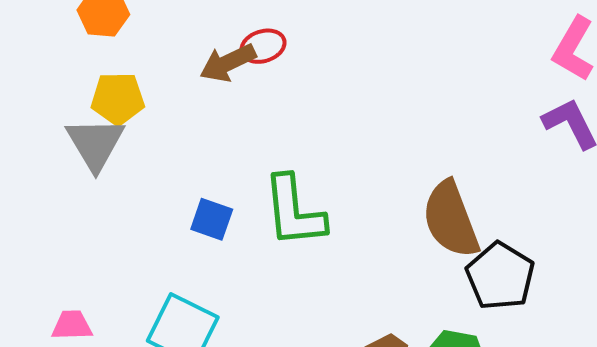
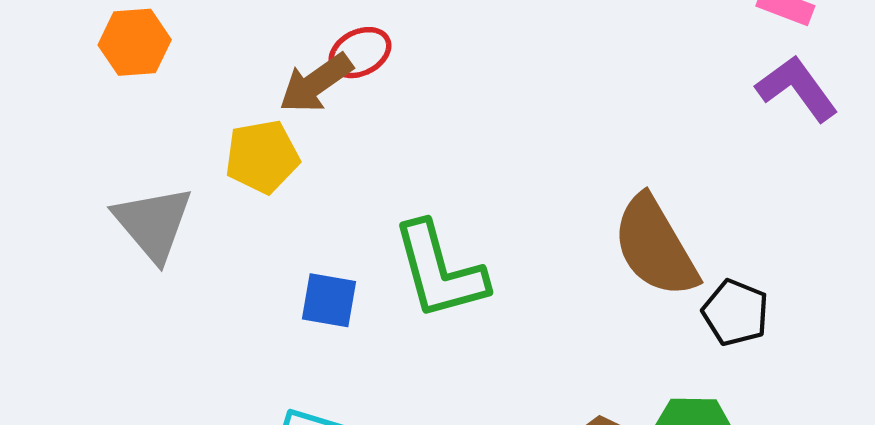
yellow pentagon: (118, 99) -> (262, 157), moved
black pentagon: (500, 276) -> (736, 313), size x0.7

